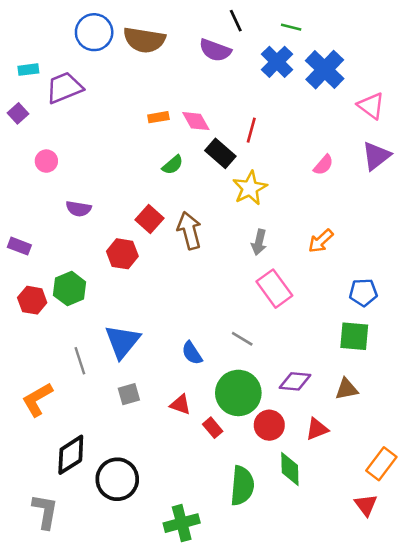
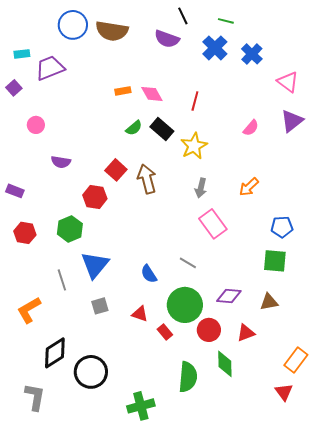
blue cross: (325, 70) -> (252, 54), size x0.7
black rectangle: (220, 153) -> (162, 129), moved
green hexagon: (70, 289) -> (70, 229), moved

